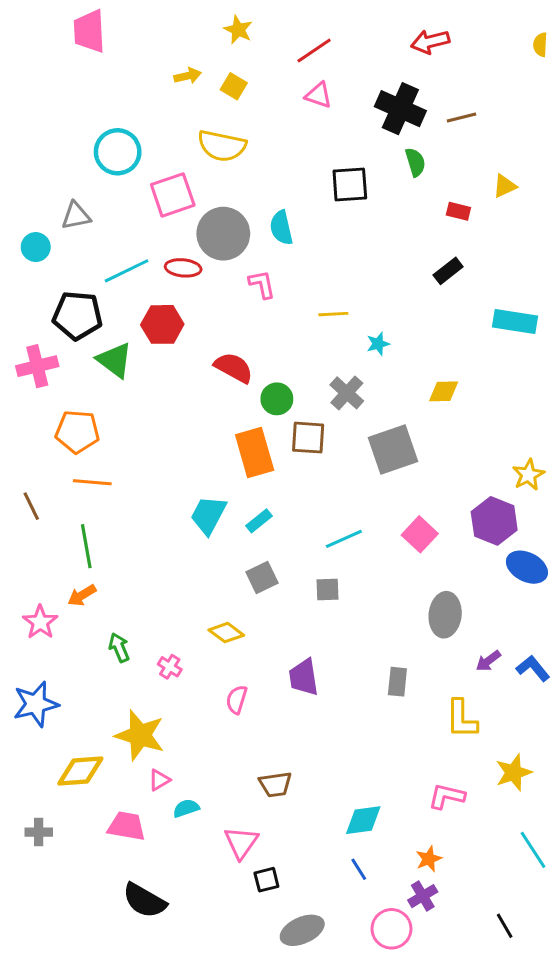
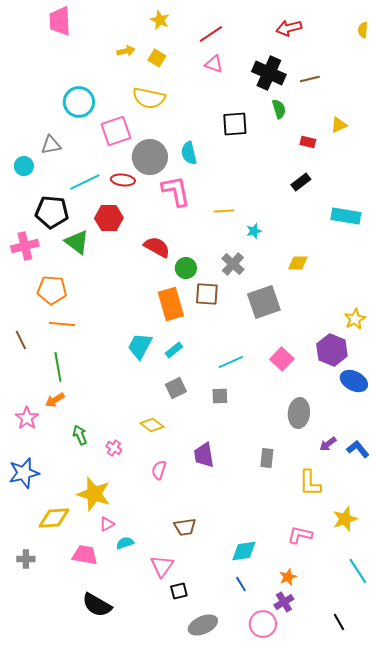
pink L-shape: (262, 284) -> (176, 191), size x1.6

